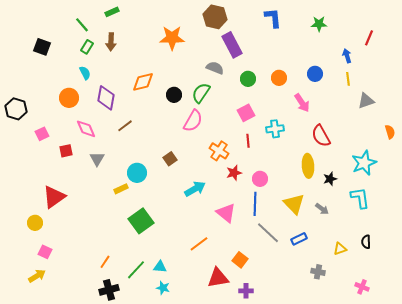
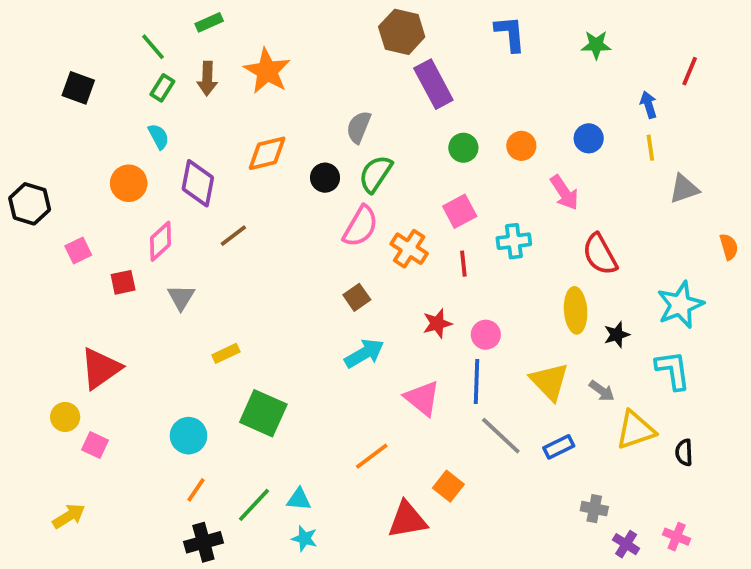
orange star: (172, 38) -> (267, 71), moved, turned 30
gray semicircle: (215, 68) -> (359, 127), moved, turned -90
pink diamond: (86, 129) -> (160, 241), turned 70
orange cross: (219, 151) -> (409, 249), moved
brown square: (170, 159) -> (357, 297), moved
cyan circle: (137, 173) -> (189, 436), moved
green square: (141, 221) -> (263, 413), turned -30
yellow triangle: (340, 249) -> (635, 430), moved, size x1.6
pink square: (45, 252) -> (95, 445), moved
purple cross: (246, 291) -> (626, 544), moved, turned 32

